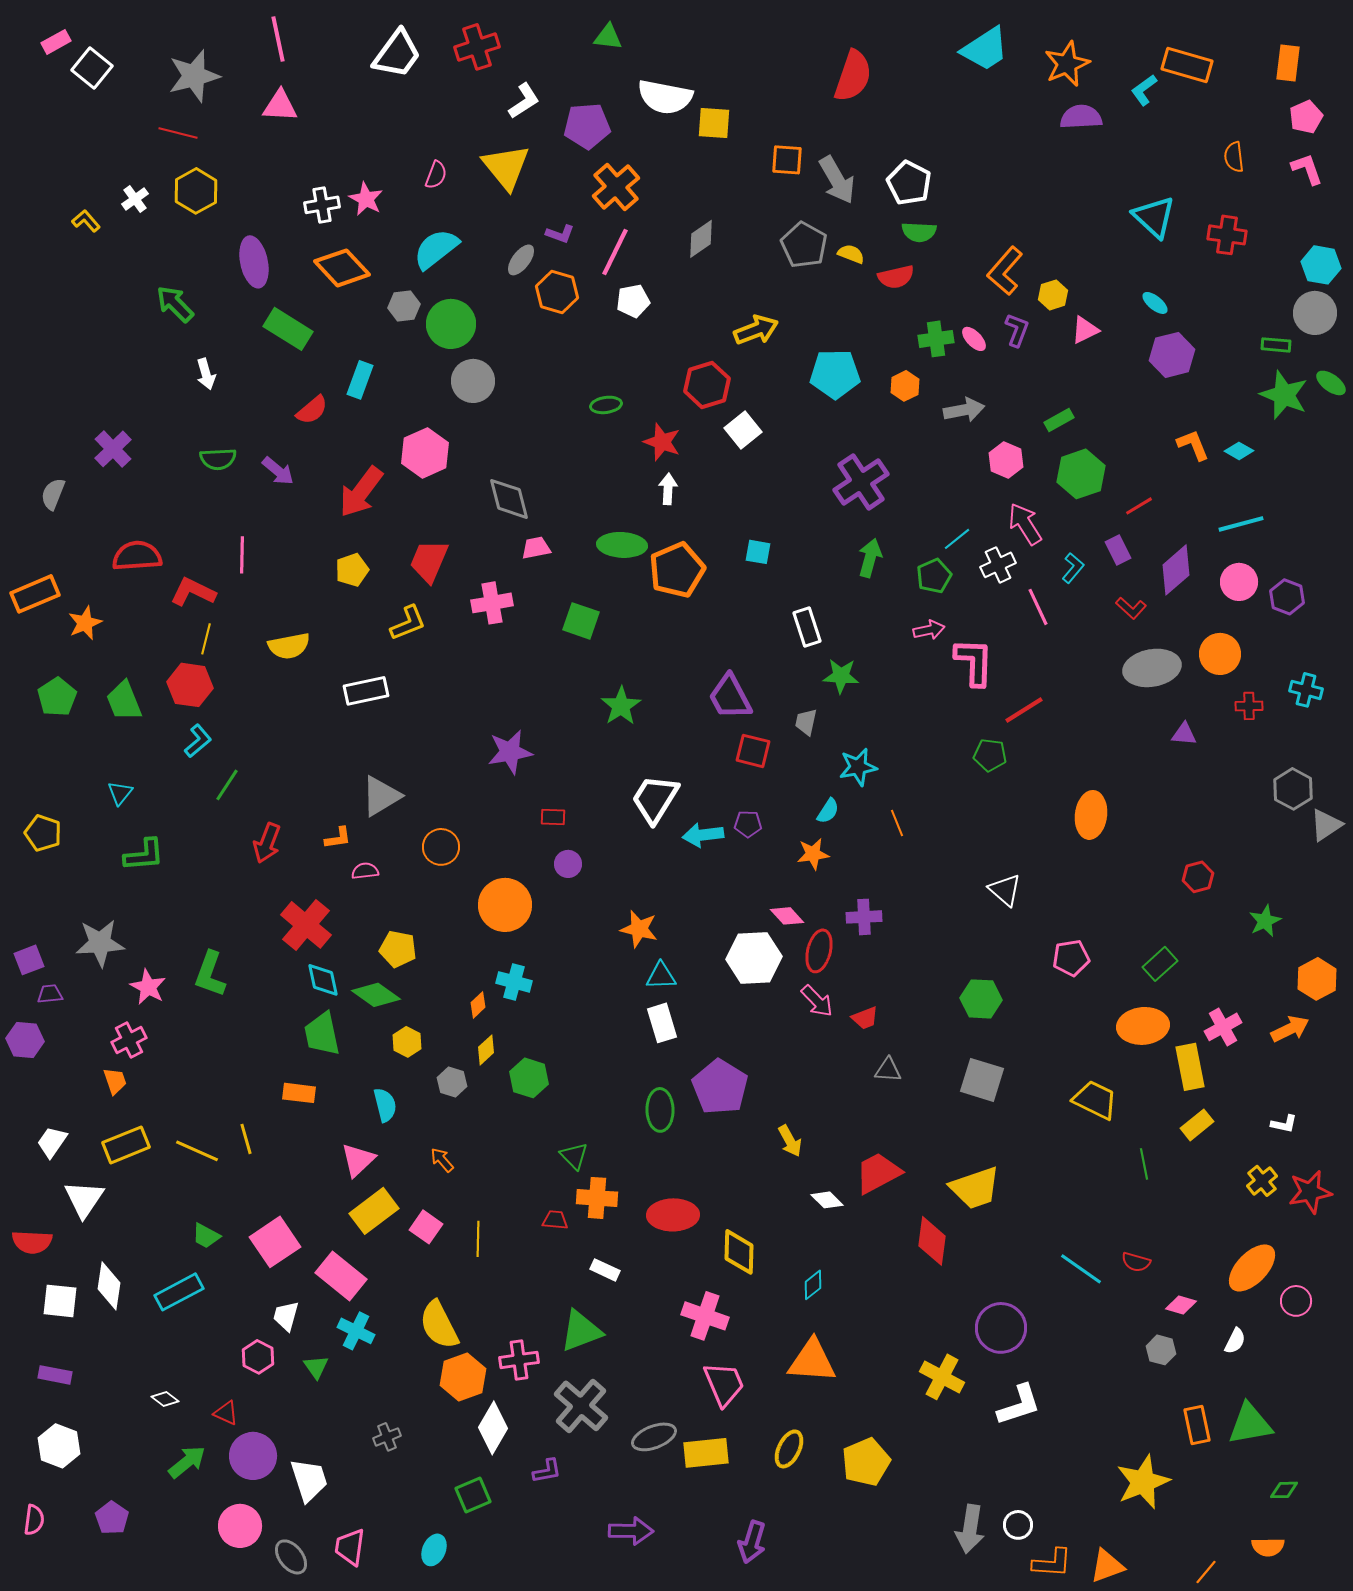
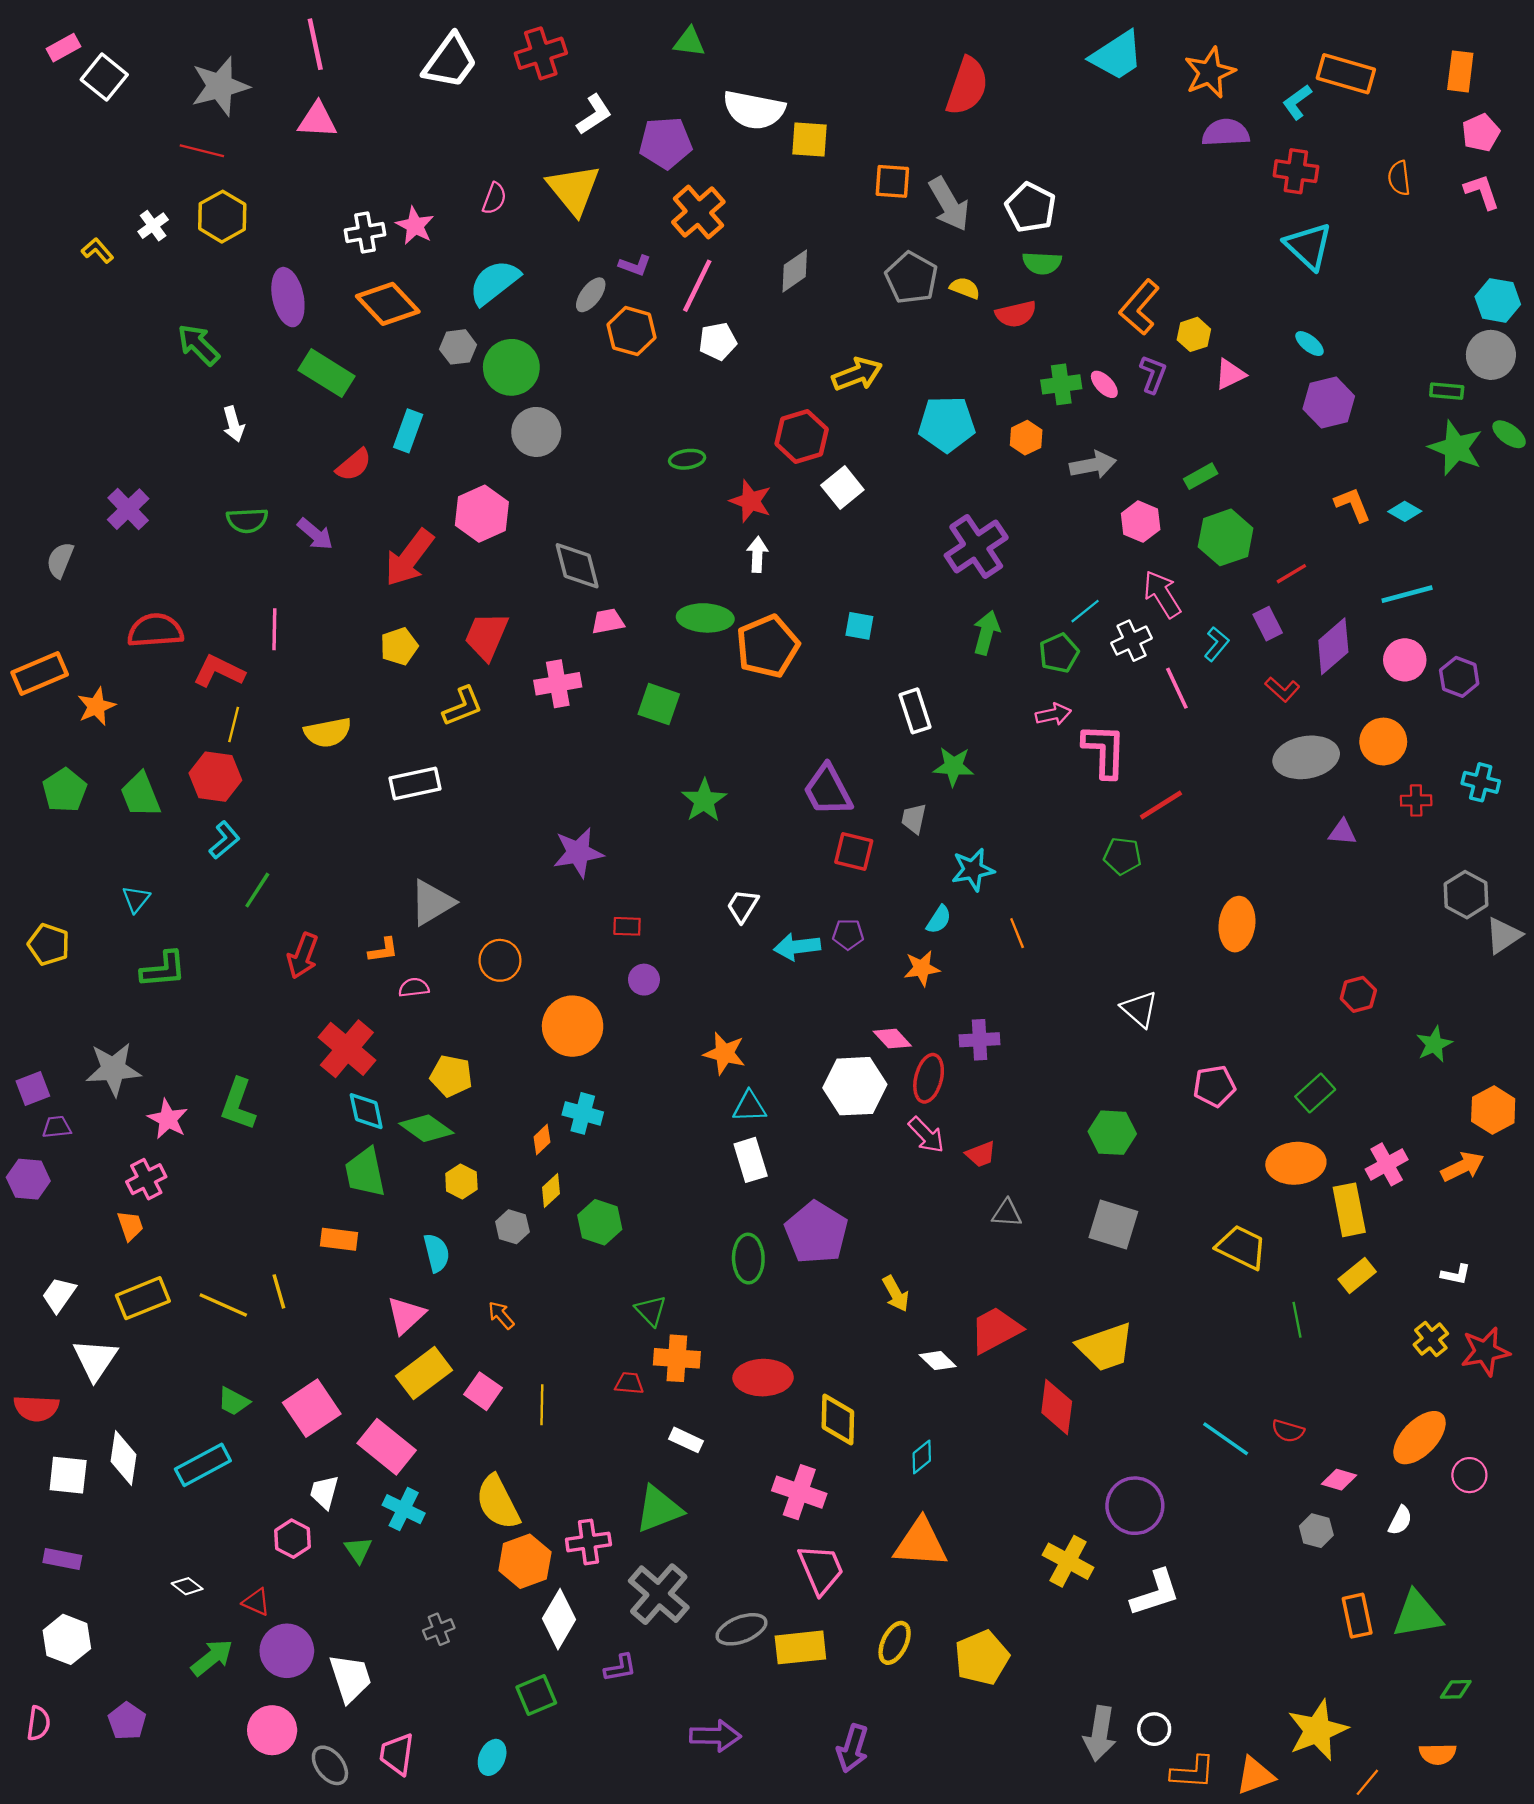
red cross: (1227, 235) -> (1296, 171), moved
white trapezoid: (655, 799) -> (743, 906), size x0.6
yellow star: (1143, 1482) -> (1317, 1730), moved

